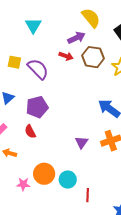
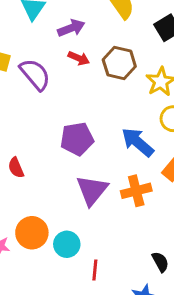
purple arrow: (76, 38) -> (71, 28), moved
purple pentagon: (37, 107) -> (77, 139), moved
purple triangle: (82, 142) -> (92, 190), size x1.6

